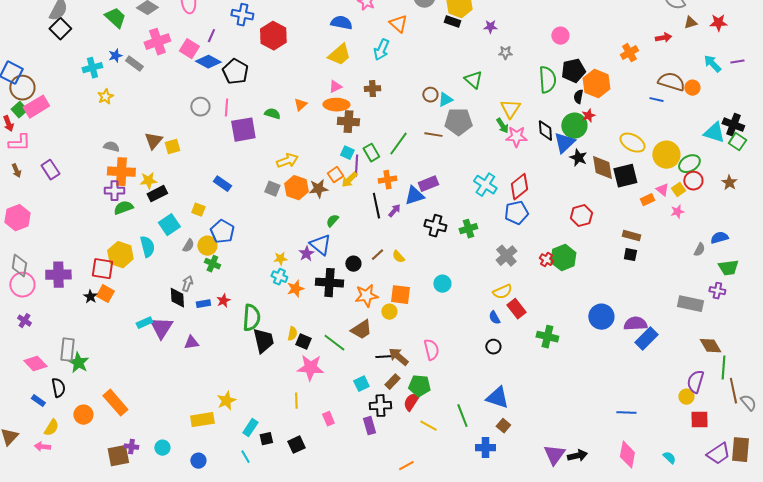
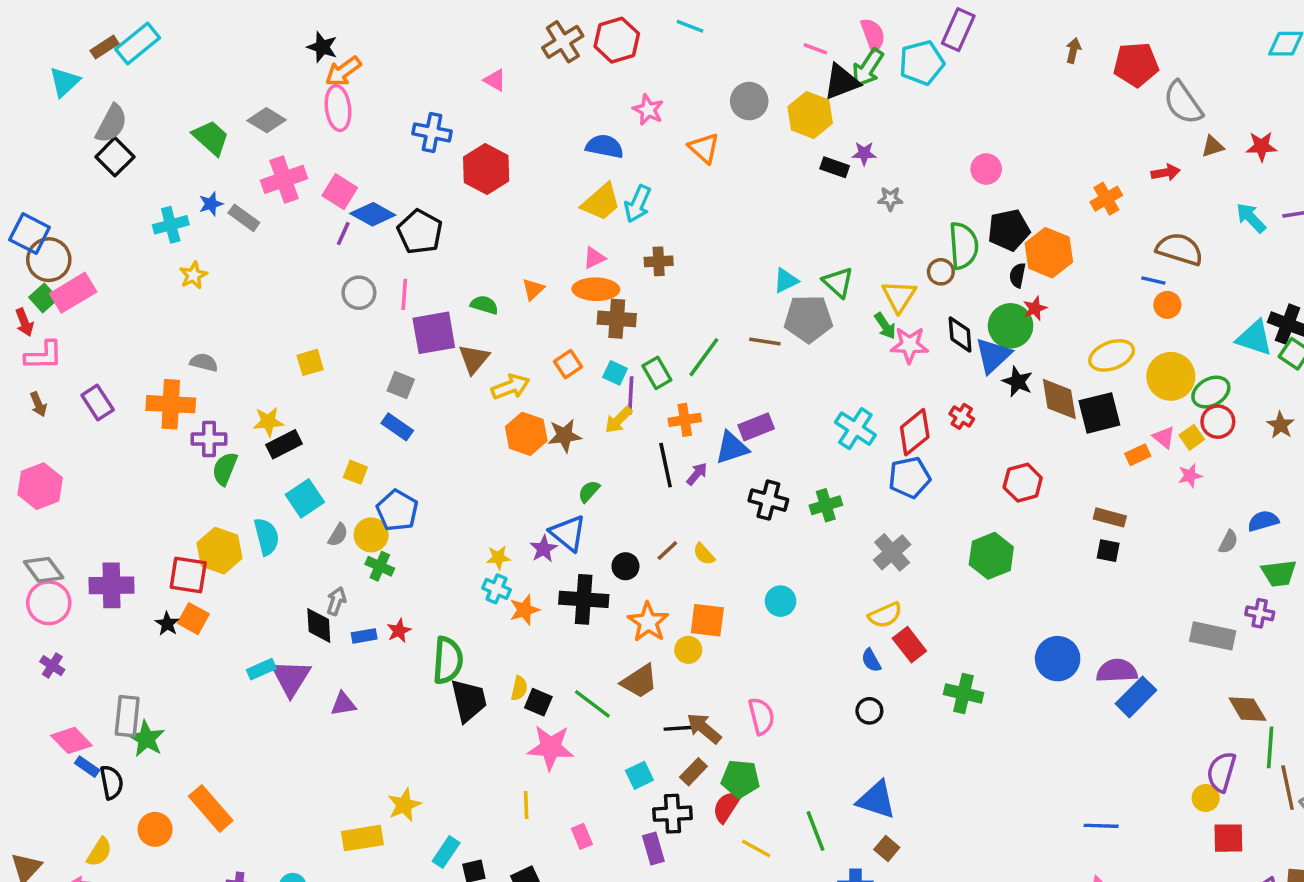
black rectangle: (452, 22) -> (835, 167), moved
purple line: (211, 36) -> (343, 233), moved
cyan arrow: (381, 50) -> (638, 204), moved
green triangle: (473, 80) -> (838, 282), moved
orange circle: (692, 88) -> (1167, 305), moved
brown circle: (430, 95) -> (941, 272), moved
brown triangle: (153, 141) -> (474, 359), moved
yellow ellipse: (632, 143) -> (1112, 355), turned -50
orange cross: (121, 172) -> (171, 404), moved
orange square: (335, 175) -> (568, 364), moved
gray square: (272, 189) -> (401, 385), moved
green semicircle: (123, 208) -> (225, 469), turned -48
red cross: (546, 260) -> (962, 416), moved
gray diamond: (19, 266) -> (44, 570), turned -45
orange star: (366, 296) -> (648, 622), turned -30
blue rectangle: (38, 401) -> (87, 767), moved

